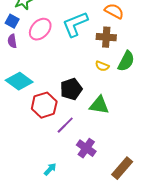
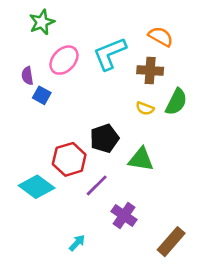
blue square: (12, 21) -> (42, 95), moved
cyan diamond: (19, 81) -> (37, 187), moved

